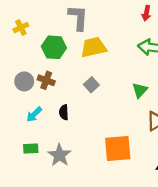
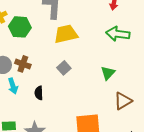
green hexagon: (54, 47) -> (20, 27), moved
cyan arrow: (34, 114) -> (13, 86), moved, turned -63

